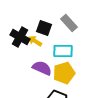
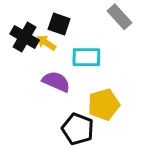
gray rectangle: (69, 23) -> (119, 17), moved
yellow pentagon: (64, 73) -> (104, 105), moved

